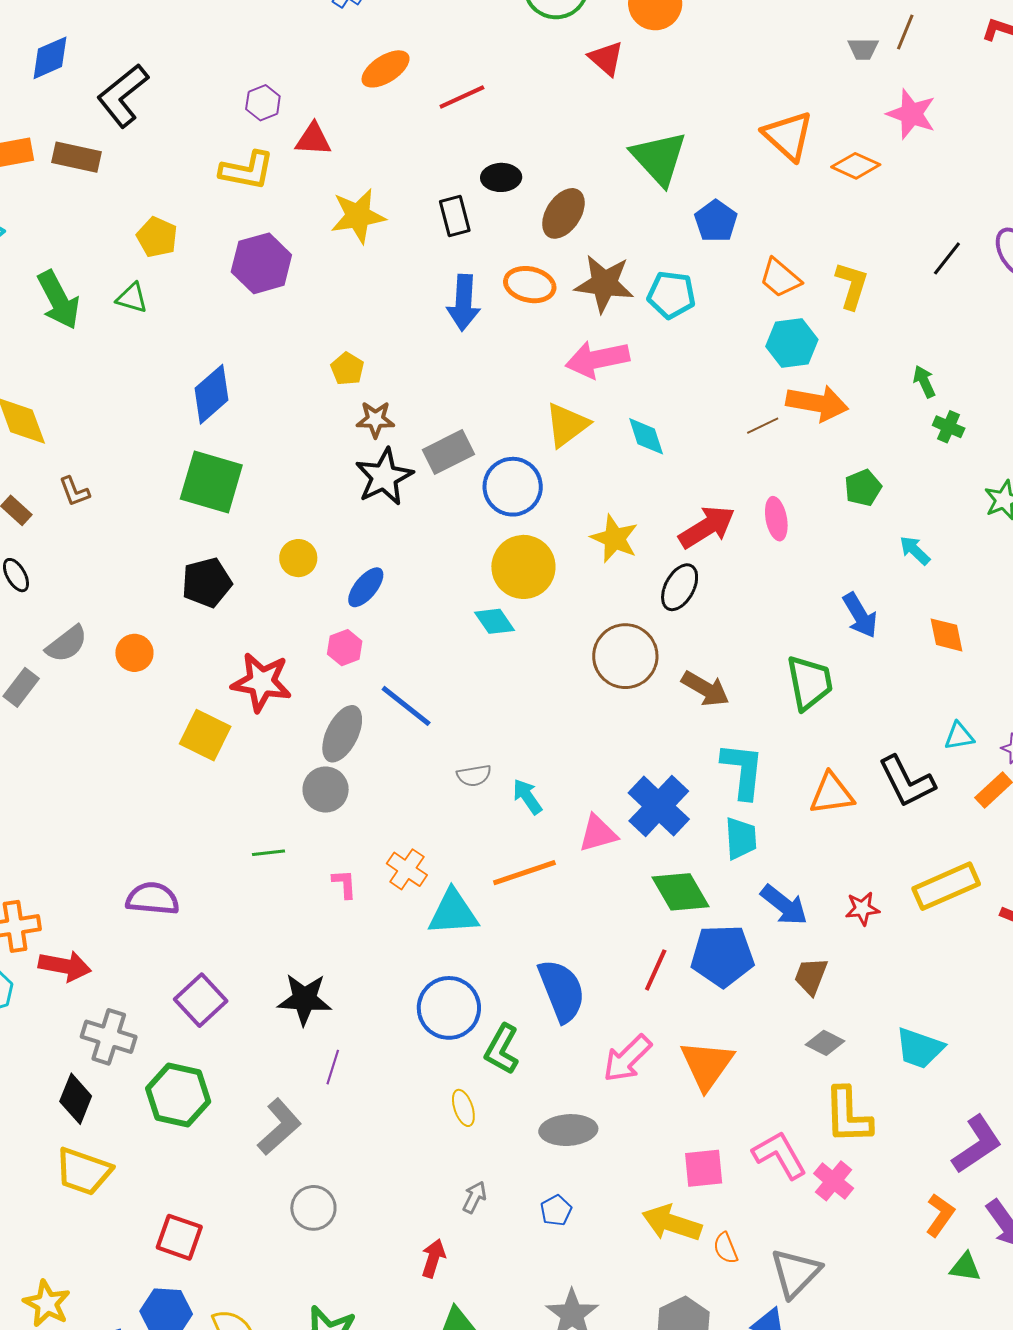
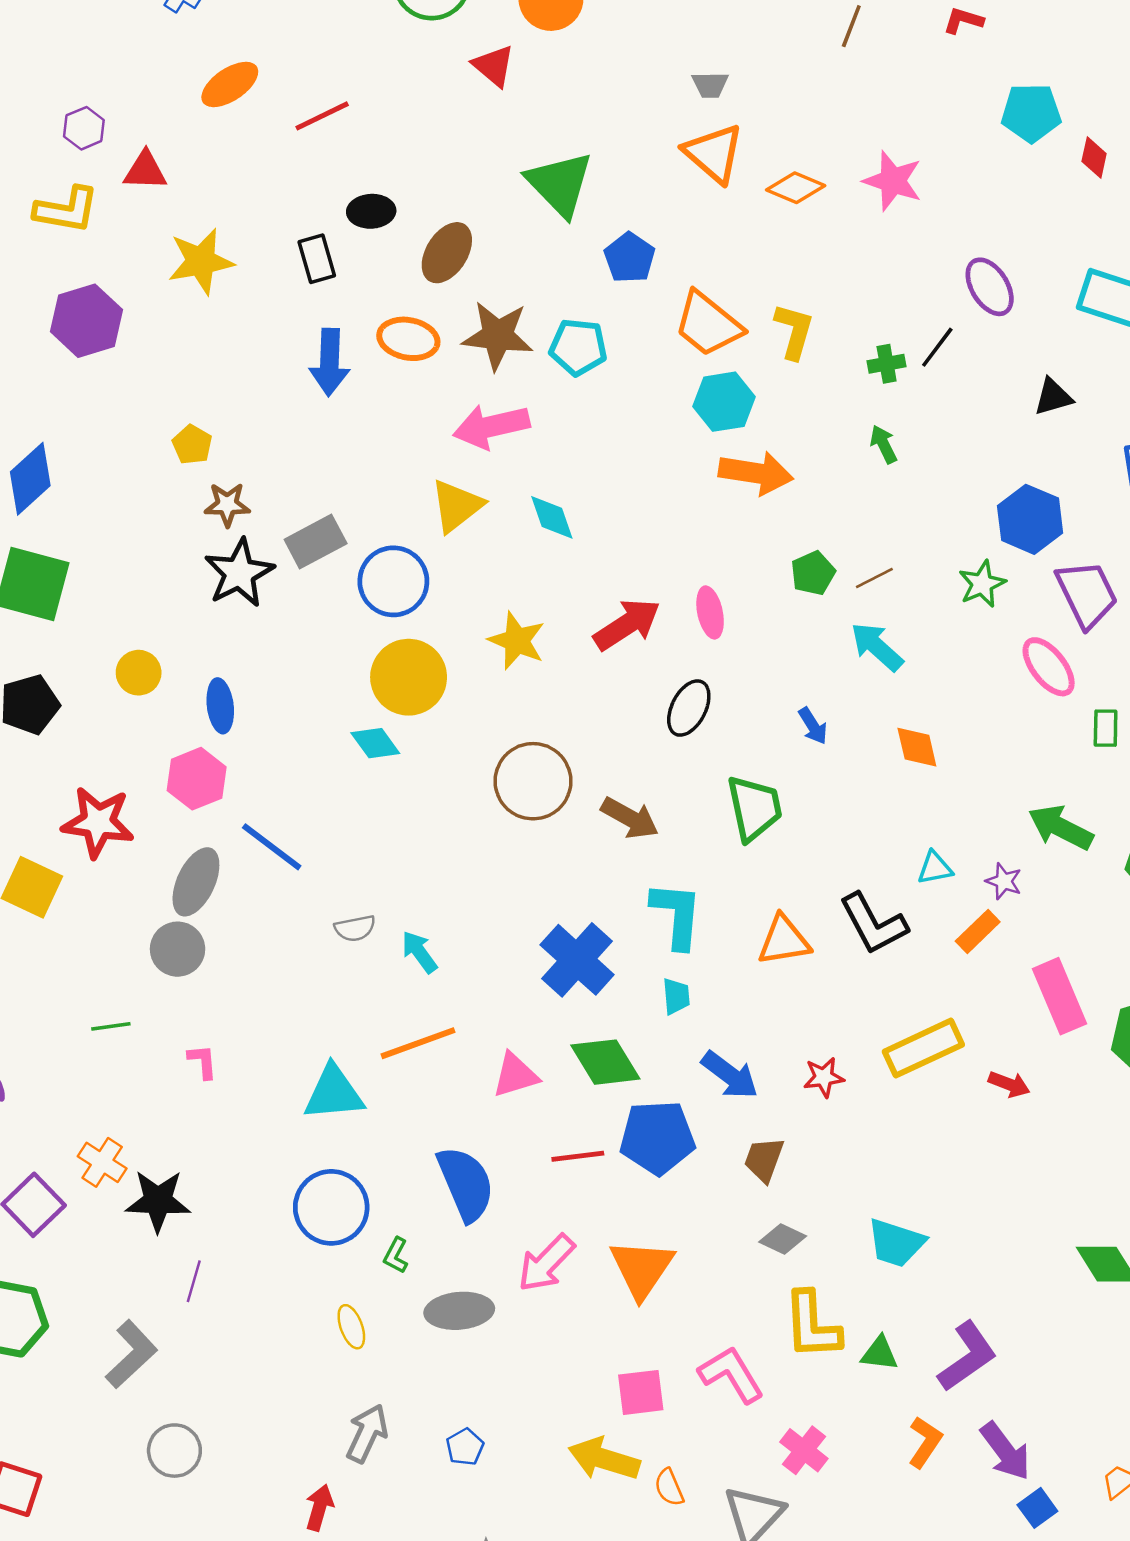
gray trapezoid: (863, 49) -> (710, 85), moved
pink star: (911, 114) -> (893, 181), moved
black line: (947, 258) -> (937, 347), moved
orange trapezoid: (780, 278) -> (708, 324), size x1.4
brown line: (763, 426) -> (874, 578), moved
green cross: (949, 427) -> (887, 364), moved, turned -32
cyan arrow: (915, 550) -> (877, 647), size x1.4
blue ellipse: (366, 587) -> (220, 706), turned -45
black ellipse: (680, 587) -> (689, 708), moved
blue arrow: (860, 615) -> (813, 726), size x0.7
pink hexagon: (345, 648) -> (197, 779), size x1.4
pink triangle: (598, 833) -> (515, 1075), moved
cyan trapezoid: (741, 838) -> (676, 996), size x0.7
orange cross: (407, 869) -> (102, 1162), moved
red line: (656, 970) -> (578, 1156), turned 60
green L-shape: (502, 1049) -> (396, 1255), size x0.6
gray ellipse: (568, 1130) -> (459, 1311), moved
pink cross: (834, 1181) -> (804, 1450), moved
gray arrow: (474, 1197) -> (367, 1433), size x1.5
green triangle: (965, 1267) -> (880, 1353), moved

